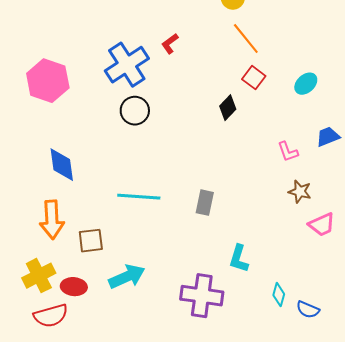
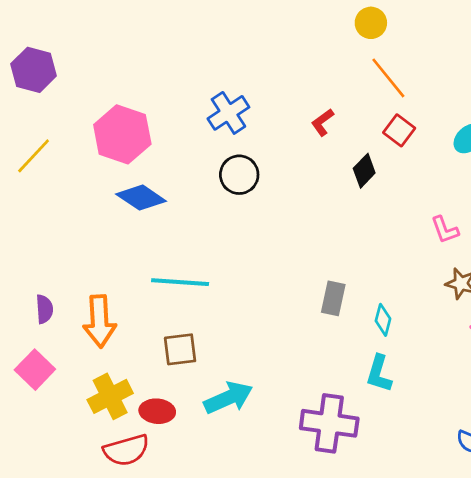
red L-shape: (170, 44) -> (323, 122), moved
blue cross: (127, 65) -> (228, 113), size x0.7
blue diamond: (62, 165) -> (141, 198), moved, turned -48
cyan line: (139, 197) -> (180, 282), moved
orange arrow: (52, 220) -> (99, 321), moved
cyan diamond: (279, 295) -> (383, 320), moved

